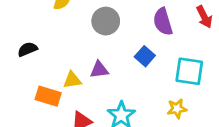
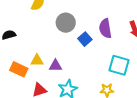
blue square: (145, 56) -> (85, 39), moved
purple triangle: (99, 70) -> (55, 66), moved

